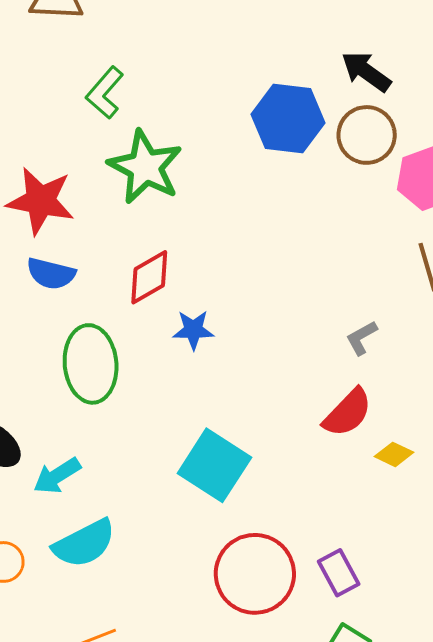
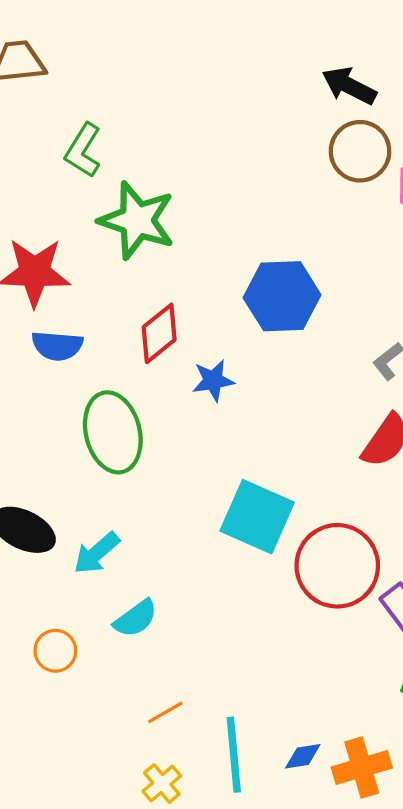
blue hexagon: (288, 119) -> (282, 296), moved
cyan semicircle: (84, 543) -> (136, 618), size x0.7
red circle: (255, 574) -> (337, 566), moved

